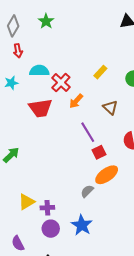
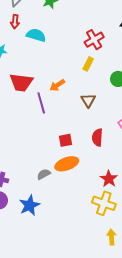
cyan semicircle: (39, 71) -> (36, 35), moved
yellow rectangle: (100, 72) -> (88, 64), turned -32
red cross: (61, 82) -> (94, 40), moved
purple line: (88, 132) -> (41, 103), moved

